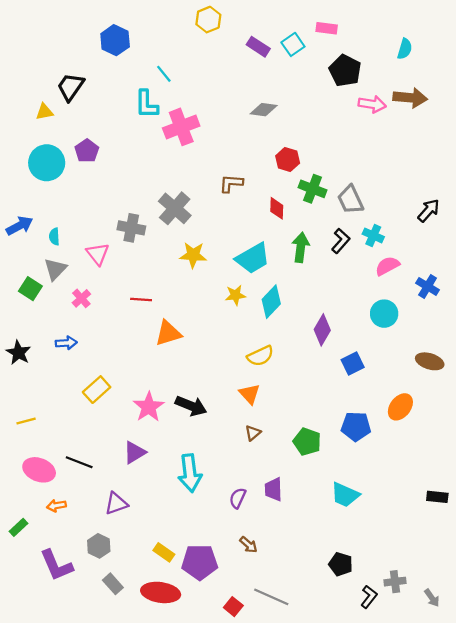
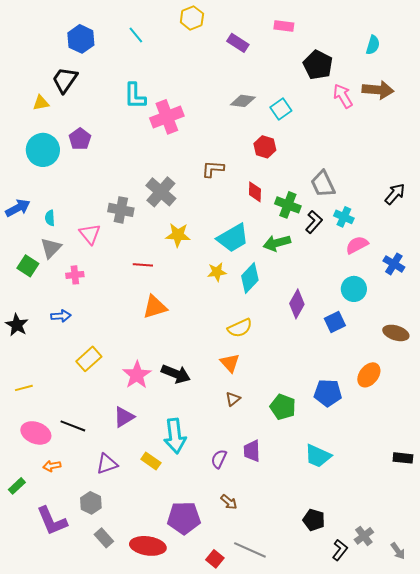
pink rectangle: (327, 28) -> (284, 26), moved
blue hexagon: (115, 40) -> (81, 39), moved
cyan square: (293, 44) -> (281, 109), moved
cyan line: (164, 74) -> (136, 35), moved
pink arrow: (372, 104) -> (343, 96), turned -130
green cross: (313, 189) -> (288, 205), moved
green arrow: (301, 247) -> (277, 243), moved, turned -112
pink cross: (81, 298) -> (75, 275), turned 36
red line: (141, 299) -> (143, 265), moved
blue square: (353, 364) -> (335, 322), moved
yellow rectangle: (164, 552) -> (151, 461), moved
gray cross: (395, 582) -> (364, 536), turned -30

